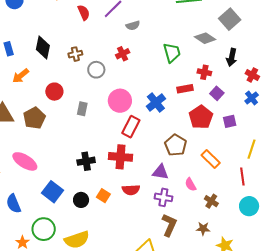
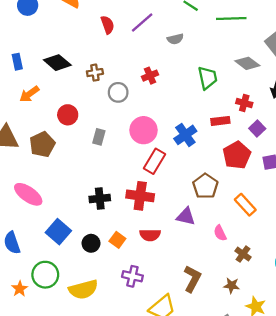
gray semicircle: (133, 25) -> (175, 39), moved
black diamond: (43, 47) -> (57, 63), turned -65
purple cross: (163, 197) -> (132, 276), moved

